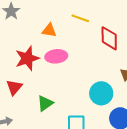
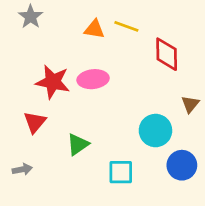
orange triangle: (49, 30) -> (94, 29), moved
red star: (27, 58) -> (53, 82), turned 30

